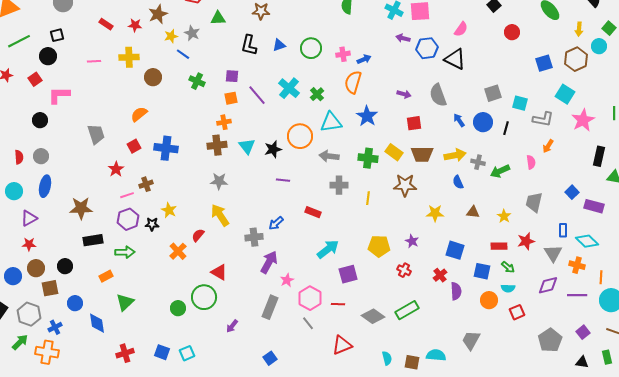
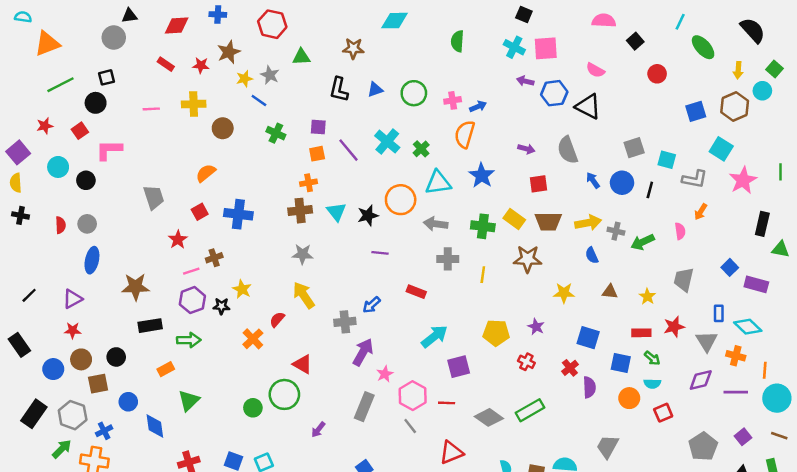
pink semicircle: (461, 29) -> (595, 70), turned 84
cyan circle: (14, 191) -> (58, 167), moved

